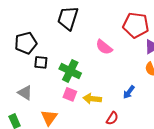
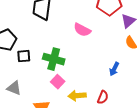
pink square: (70, 94) -> (58, 82), turned 32
yellow arrow: (92, 99) -> (77, 96), moved

